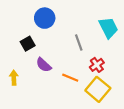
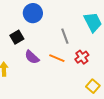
orange line: (70, 78) -> (57, 58), moved
yellow square: (98, 89) -> (93, 86), moved, size x0.6

